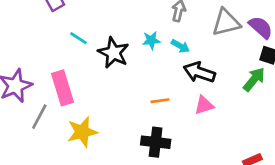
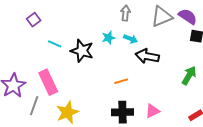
green arrow: (254, 79) -> (189, 75), moved
pink triangle: (204, 105) -> (152, 111), moved

